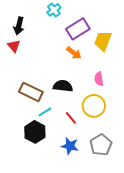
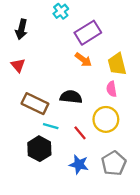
yellow trapezoid: (103, 41) -> (117, 64), moved, turned -35
red triangle: (14, 46) -> (18, 65), moved
cyan line: (45, 112) -> (51, 126), turned 48

